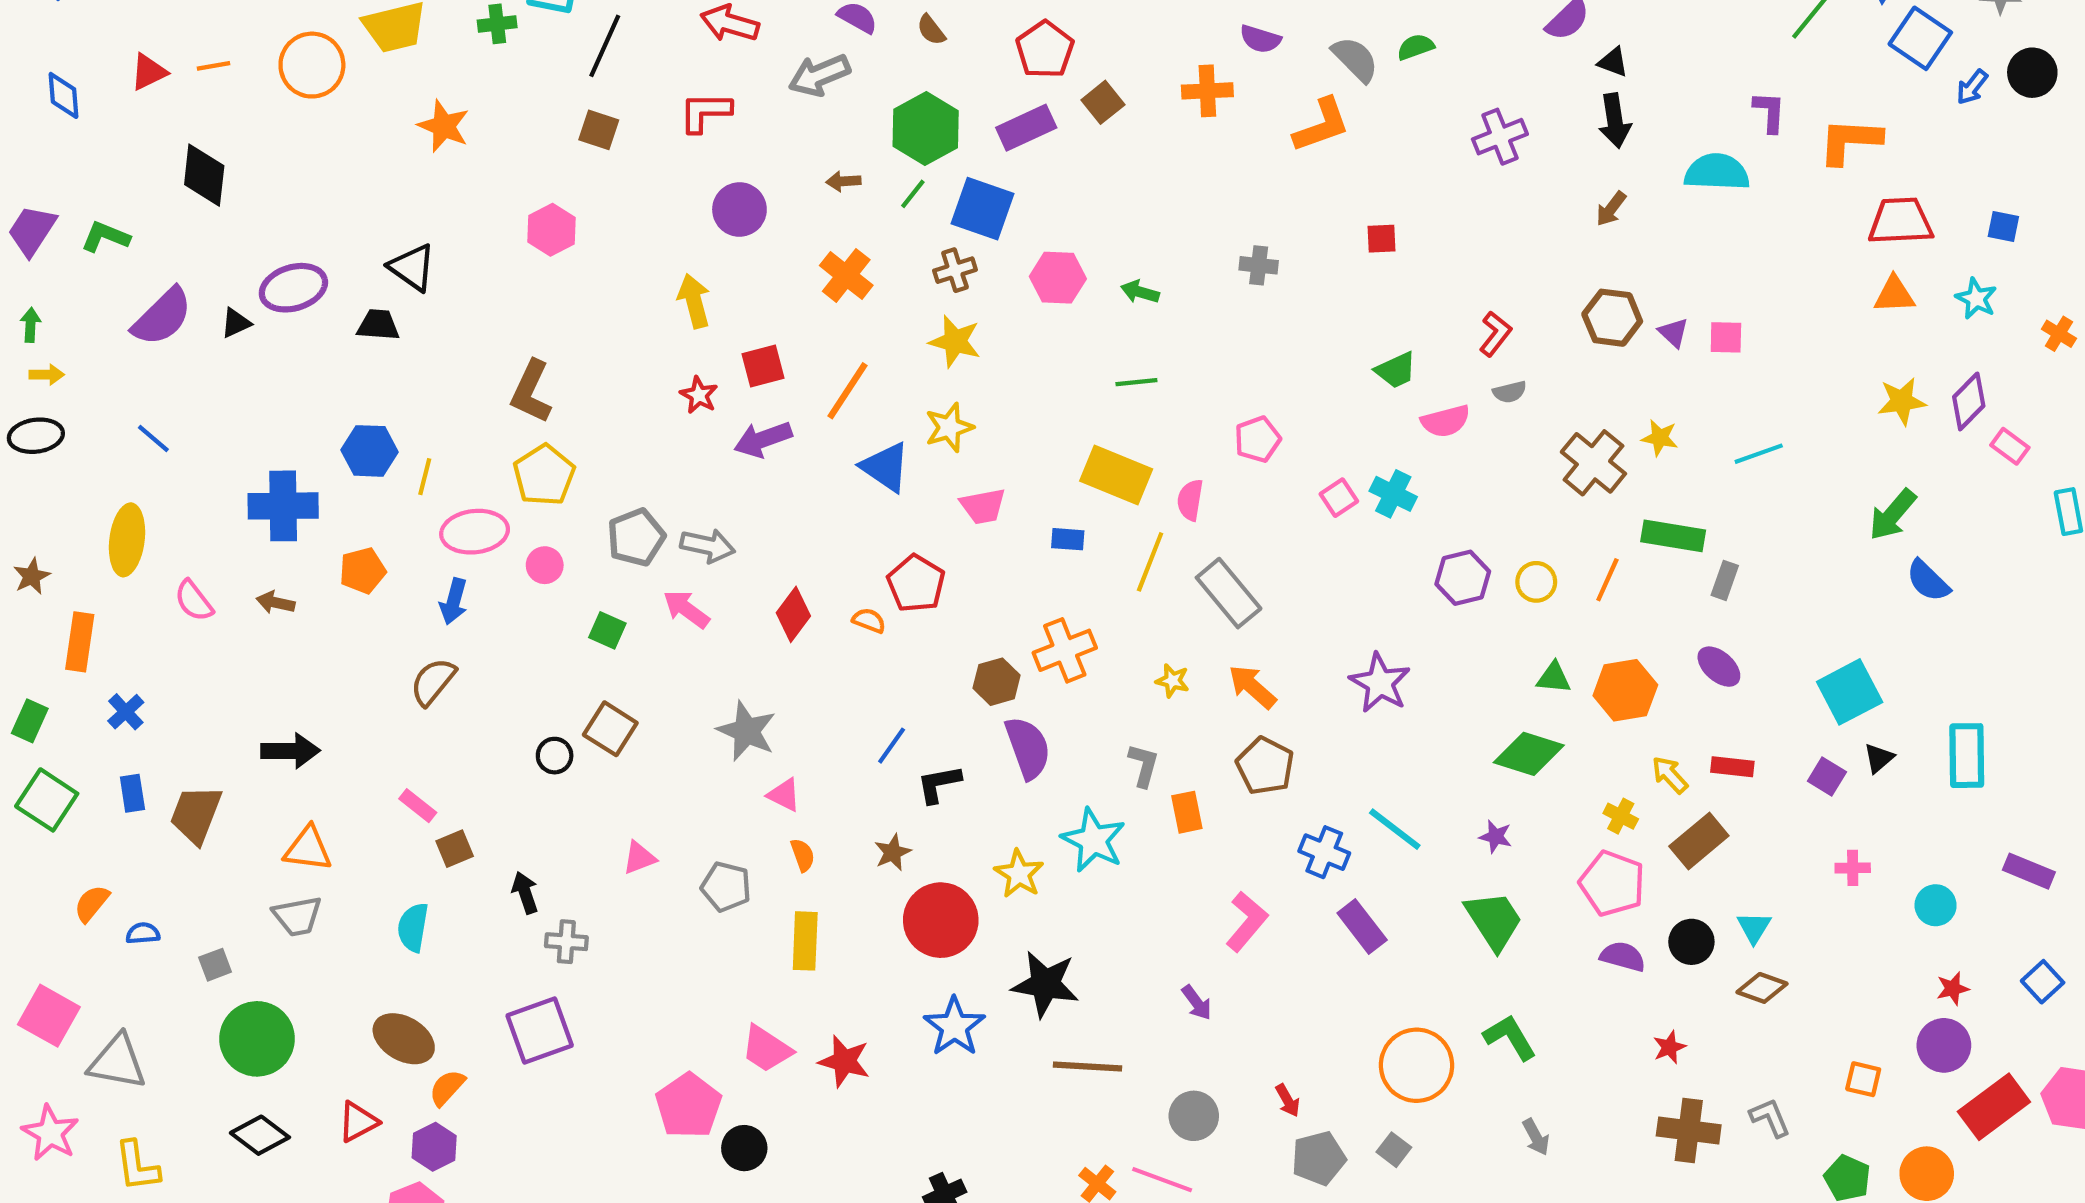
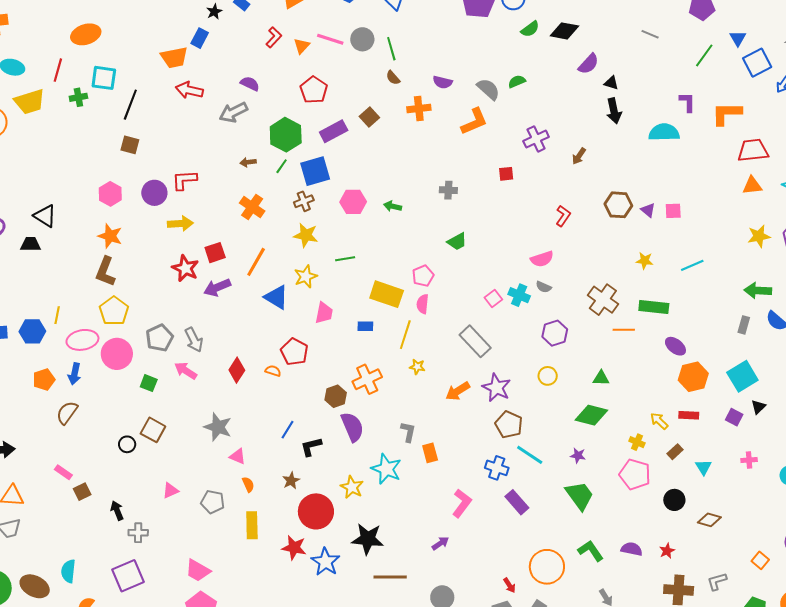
brown semicircle: (931, 30) -> (393, 78), moved
blue square: (1920, 38) -> (757, 63), turned 32
red pentagon: (1045, 50) -> (314, 90), moved
red L-shape: (705, 112) -> (184, 180), moved
orange star: (444, 126) -> (110, 236), moved
purple cross: (1500, 137) -> (536, 139), moved
blue square: (982, 209) -> (315, 171), turned -32
brown arrow: (1611, 209) -> (579, 156), moved
purple circle: (739, 210) -> (154, 193), moved
yellow arrow: (694, 301) -> (180, 224), turned 105
green trapezoid: (1396, 370) -> (457, 242), moved
green line: (1136, 382) -> (345, 259), moved
gray semicircle: (1510, 392) -> (544, 287), moved, turned 42
red star: (699, 395) -> (185, 268), size x1.5
pink pentagon: (1258, 439) -> (423, 276), moved
blue hexagon: (369, 451) -> (32, 331), moved
brown cross: (1593, 463) -> (603, 300), moved
pink trapezoid: (983, 506) -> (324, 313), turned -65
green arrow: (1893, 515) -> (758, 291), turned 56
gray arrow: (708, 546) -> (194, 340), turned 55
pink circle: (545, 565) -> (117, 354), size x1.8
orange pentagon: (363, 571) -> (44, 380), moved
orange line: (1607, 580) -> (624, 330), turned 70
gray rectangle: (1725, 580) -> (744, 325), moved
yellow circle: (1536, 582) -> (548, 376), moved
gray rectangle: (1229, 593) -> (475, 341), moved
purple ellipse: (1719, 667) -> (675, 346), moved
yellow star: (1172, 681) -> (417, 367), moved
purple star: (1380, 683) -> (496, 388), moved
orange arrow: (1252, 687) -> (458, 391), turned -70
orange hexagon: (1625, 690) -> (693, 377), moved
brown pentagon: (1265, 766) -> (509, 425), moved
brown rectangle: (1699, 841) -> (675, 452), size x0.6
cyan semicircle: (413, 927) -> (68, 571), moved
cyan triangle: (1754, 927) -> (704, 467), moved
purple semicircle: (1623, 956) -> (632, 549), moved
purple arrow: (1197, 1003) -> (440, 543), turned -84
brown ellipse: (404, 1039) -> (35, 586), moved
pink trapezoid: (766, 1049) -> (198, 570), moved
red star: (844, 1061) -> (294, 548), moved
orange square: (1863, 1079) -> (760, 560), turned 30
red arrow: (1288, 1100) -> (509, 585), moved
gray L-shape: (1770, 1118) -> (717, 581), turned -80

